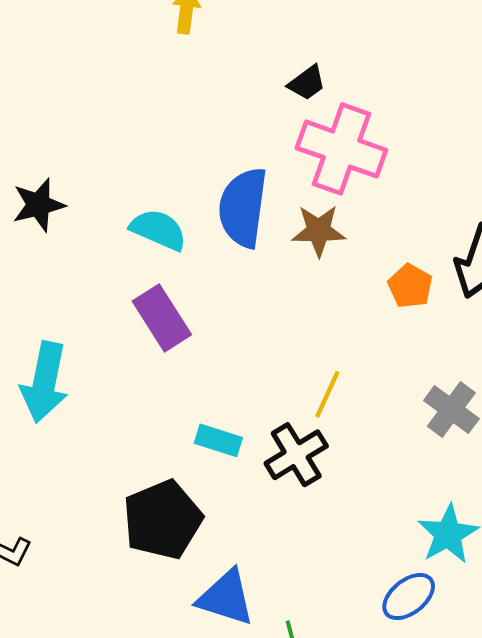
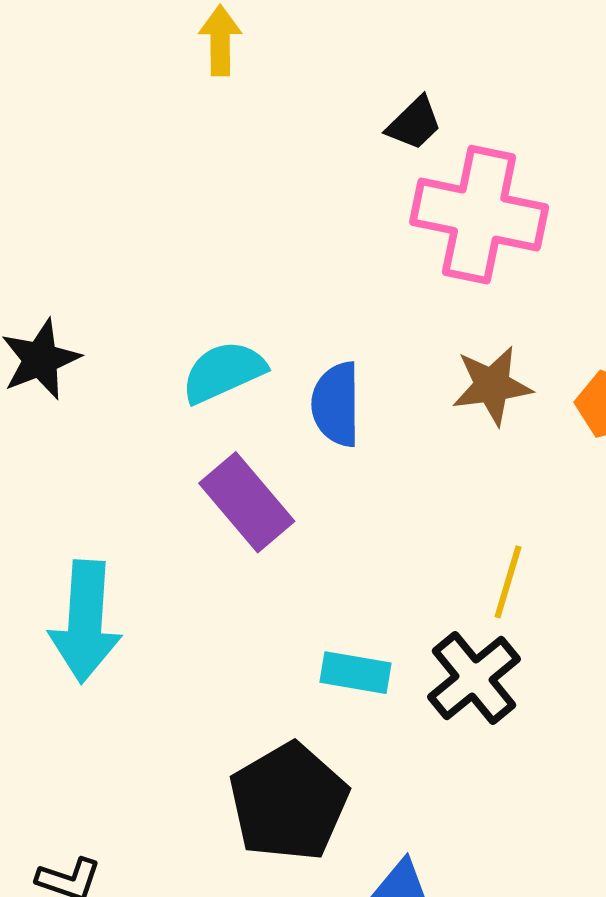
blue semicircle: (243, 208) -> (336, 404), moved, size x0.7
cyan semicircle: (158, 230) -> (223, 372), turned -40
brown star: (319, 231) -> (492, 385), moved

